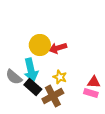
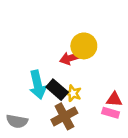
yellow circle: (40, 45) -> (84, 46), moved
gray semicircle: (14, 77) -> (17, 121), moved, turned -30
black rectangle: (33, 87) -> (57, 90), moved

